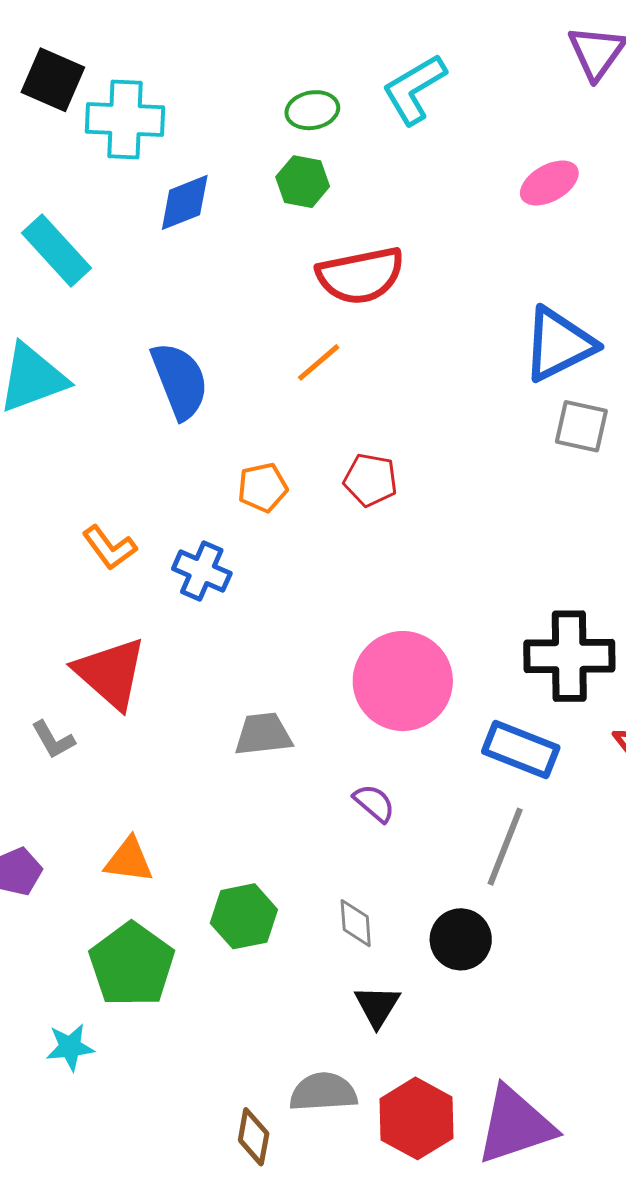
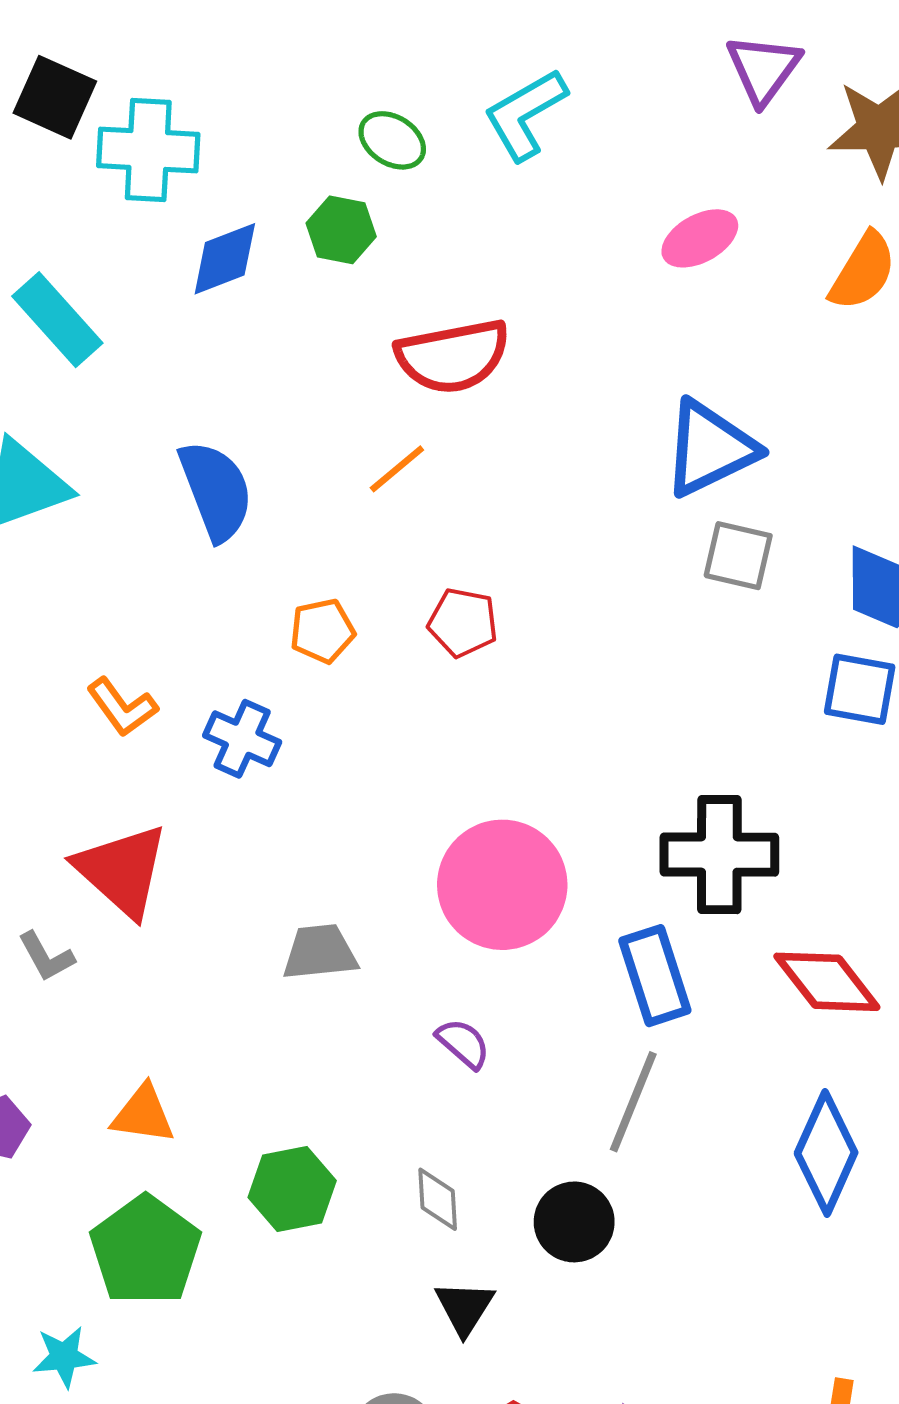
green ellipse: (312, 110) -> (392, 140), turned 42
green hexagon: (303, 182) -> (341, 230), moved
blue rectangle: (521, 750) -> (655, 976), turned 50

